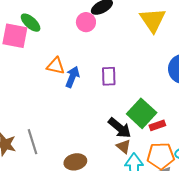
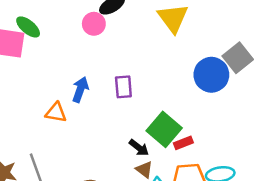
orange triangle: (56, 66) -> (56, 113), moved
black arrow: (120, 128) -> (139, 148), size x0.7

